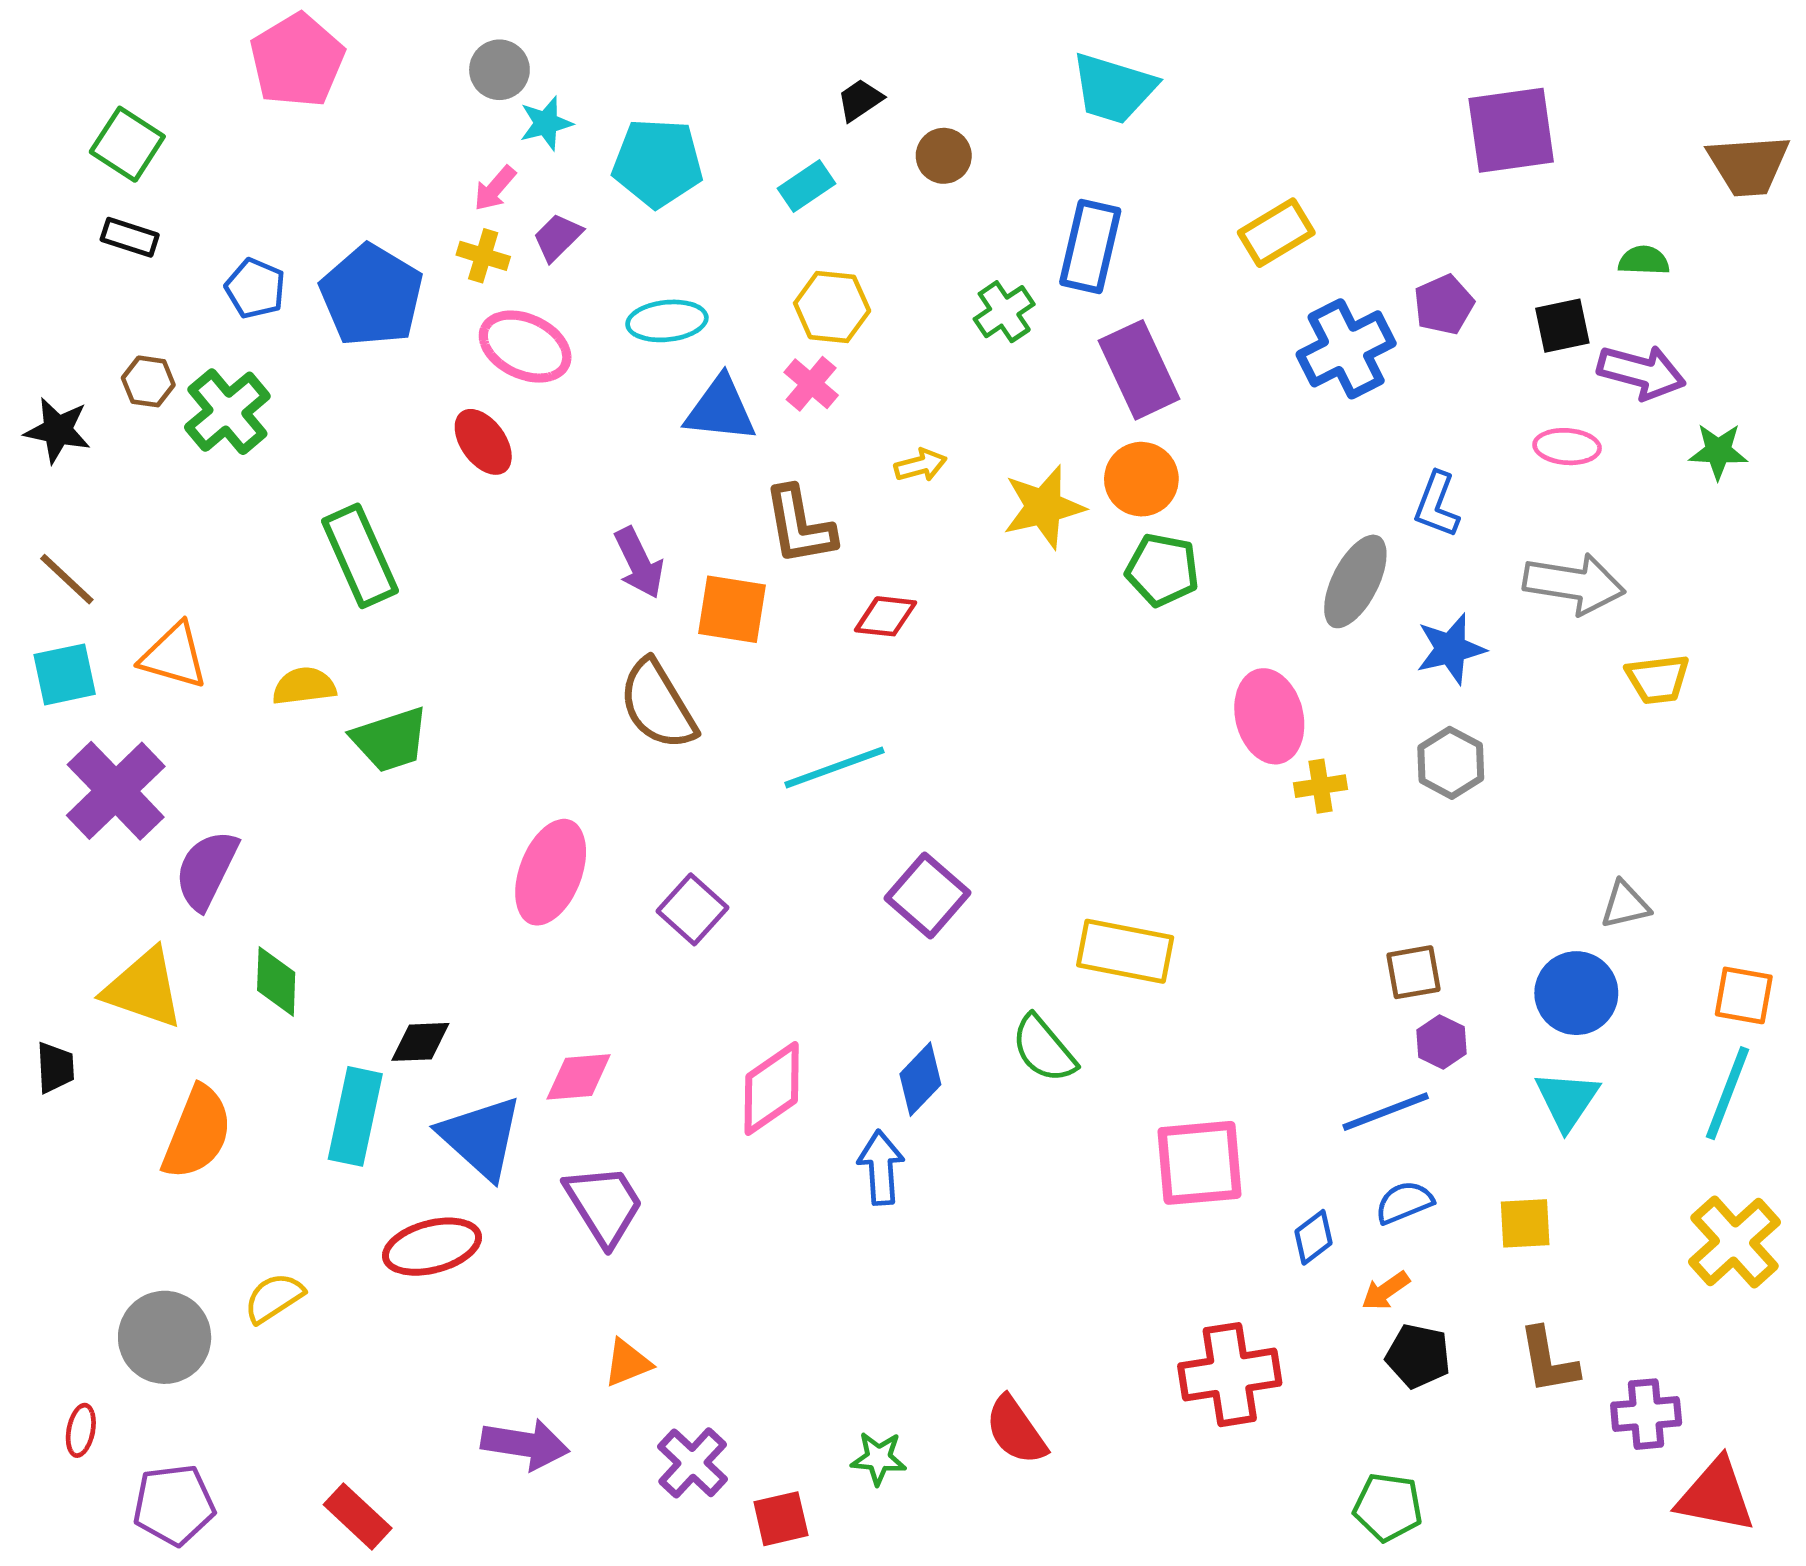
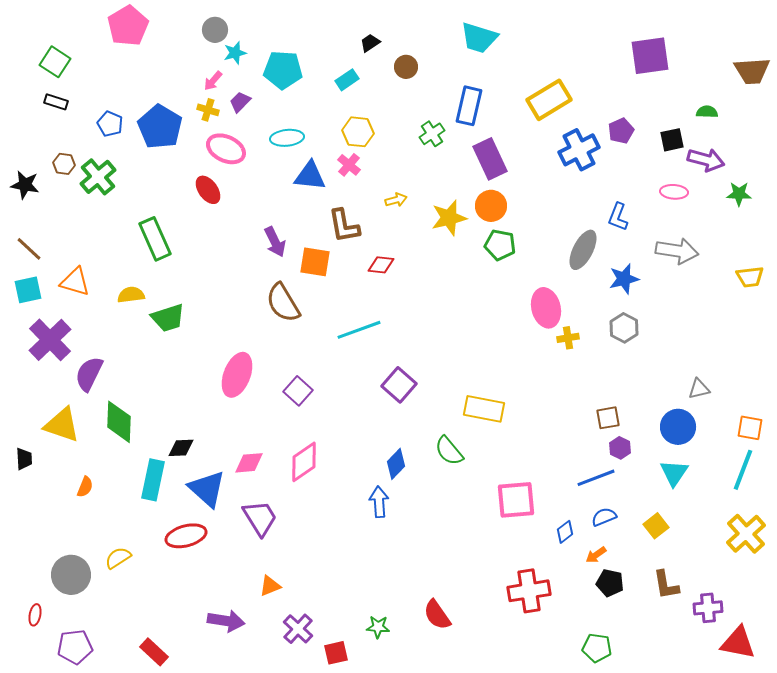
yellow rectangle: (1276, 233) -> (549, 100), size x1.4
yellow trapezoid: (1658, 679) -> (750, 277), moved
green diamond: (276, 981) -> (119, 422), size x1.4
pink diamond: (772, 1088) -> (304, 462), moved
orange semicircle: (197, 1133) -> (85, 487), size x0.5
yellow square: (1525, 1223) -> (656, 526), turned -35

